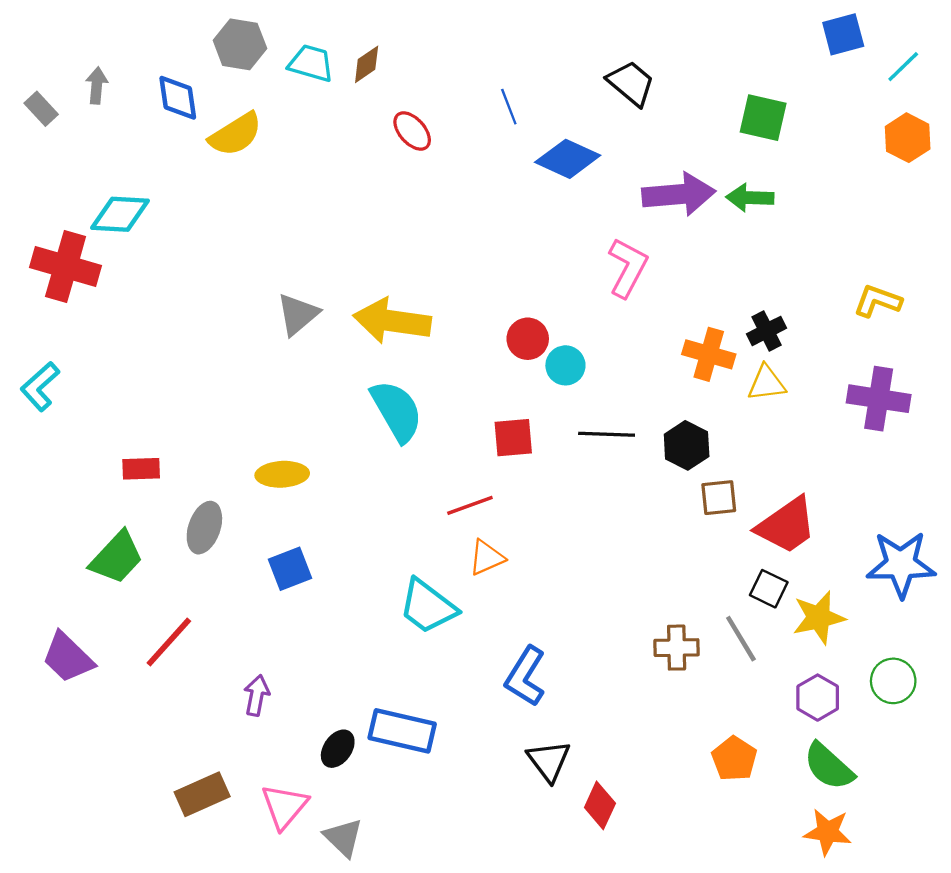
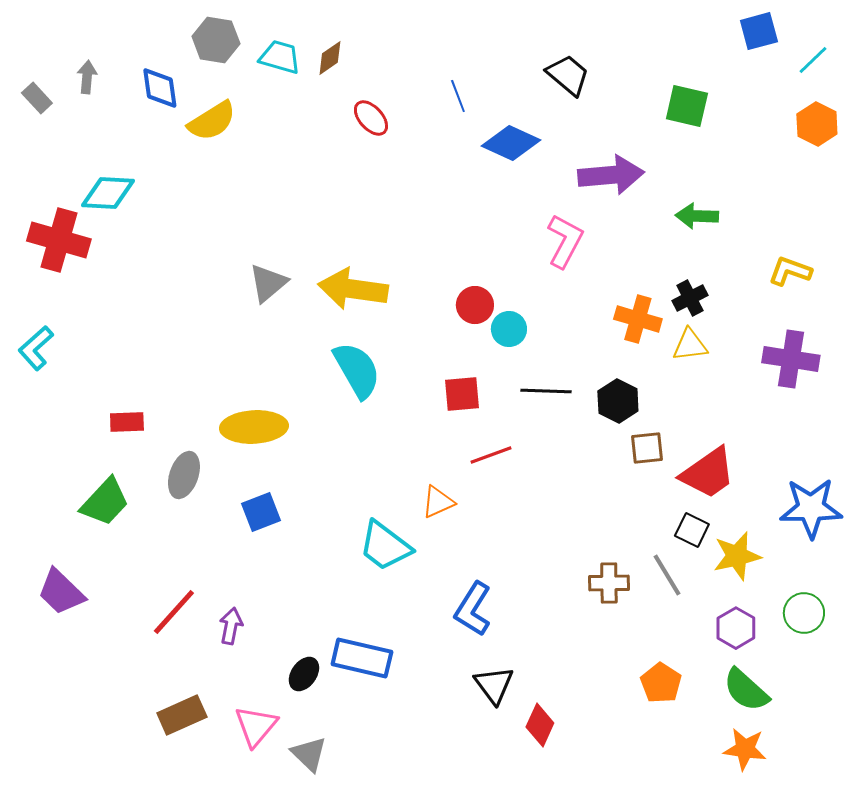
green arrow: (750, 198) -> (697, 216), moved
yellow ellipse: (282, 474) -> (254, 427), size x1.4
red line: (470, 505) -> (491, 455), moved
red line: (169, 642) -> (174, 612), moved

